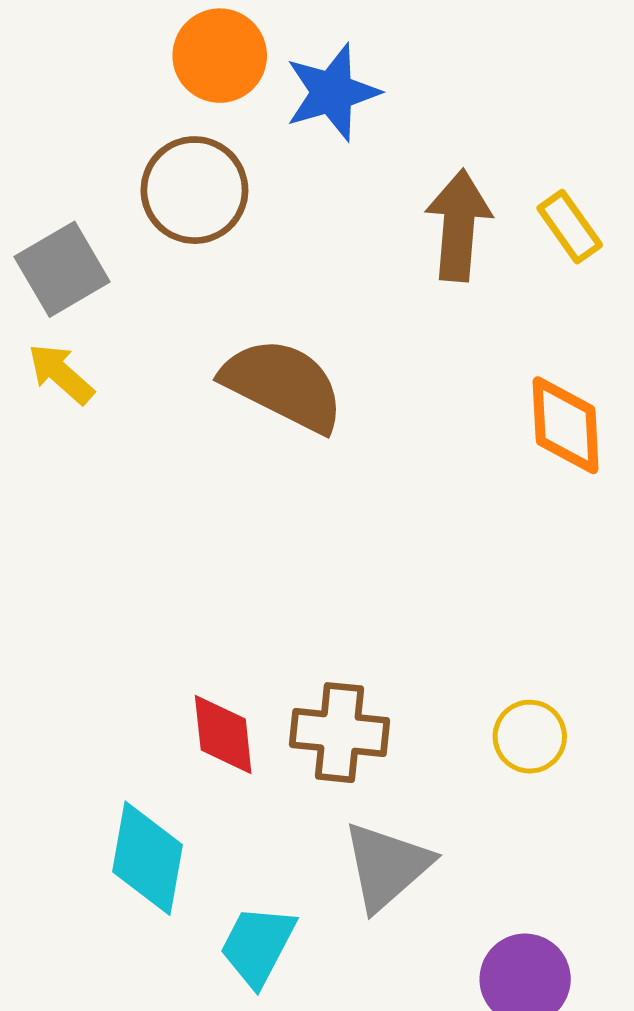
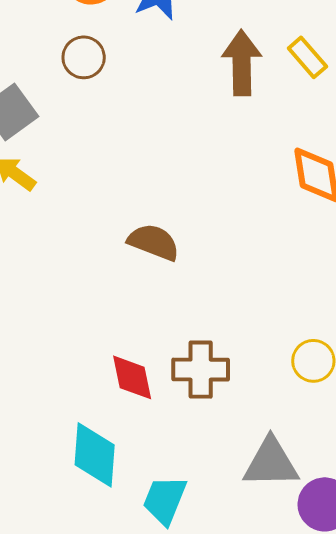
brown circle: (194, 190) -> (84, 57), size x0.7
brown semicircle: (283, 385) -> (154, 242), moved, size x0.7
gray triangle: (387, 866) -> (271, 463), moved, turned 46

